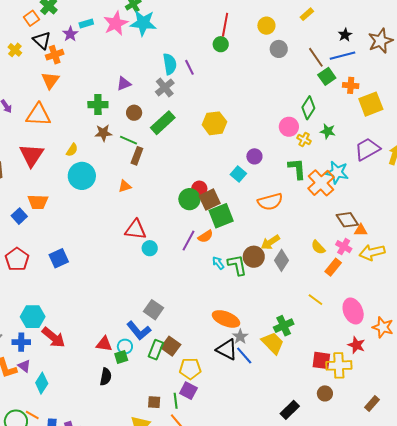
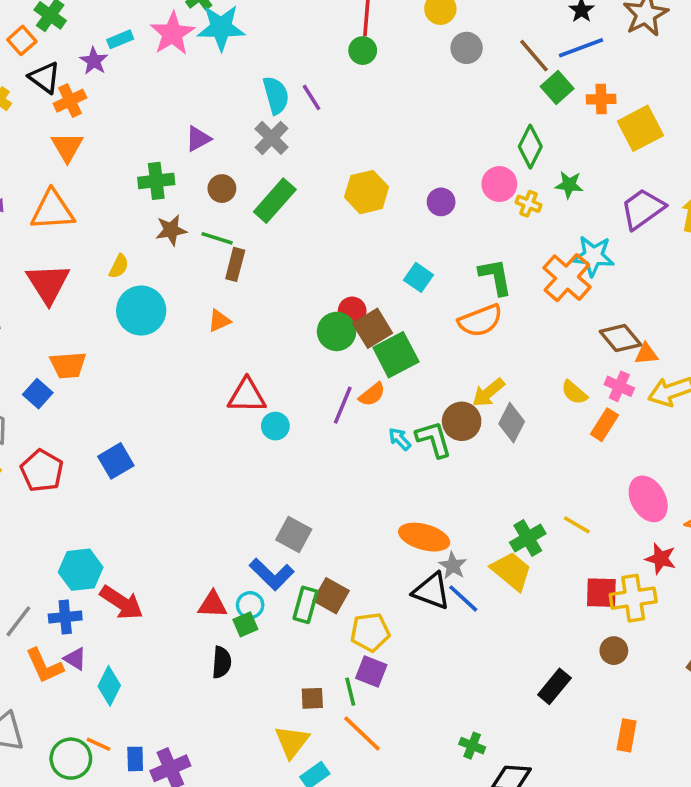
purple circle: (254, 156) -> (441, 202), moved
green L-shape: (297, 169) -> (495, 277), moved
yellow line: (315, 300) -> (577, 525), moved

